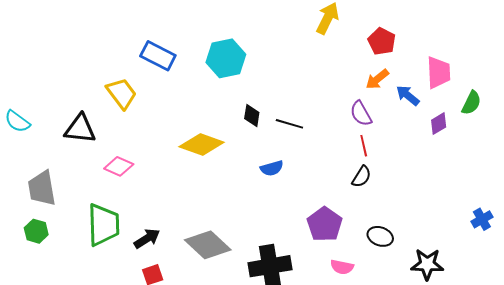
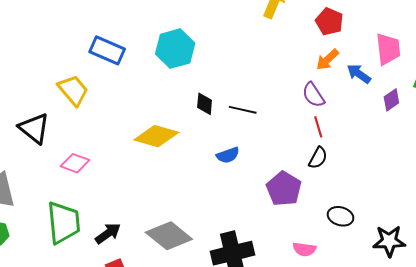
black triangle: (80, 129) -> (34, 128), turned 36
purple pentagon: (325, 224) -> (284, 189), moved

